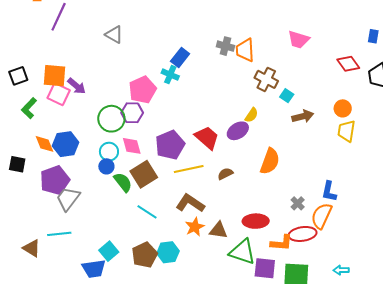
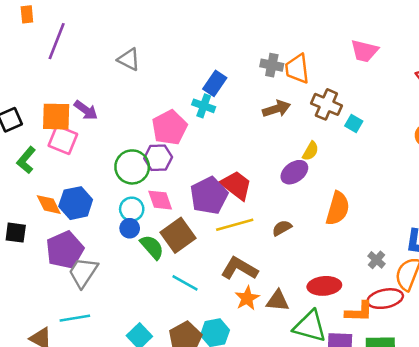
purple arrow: (77, 86) -> (86, 110), moved
brown arrow: (303, 116) -> (276, 109), moved
red trapezoid: (207, 138) -> (236, 185), moved

